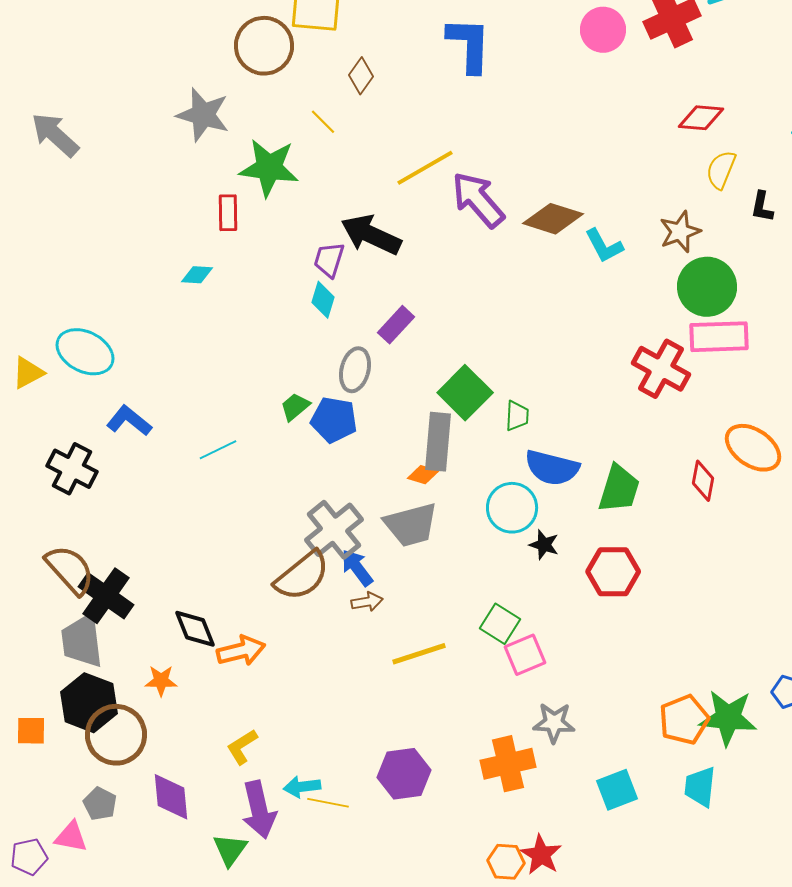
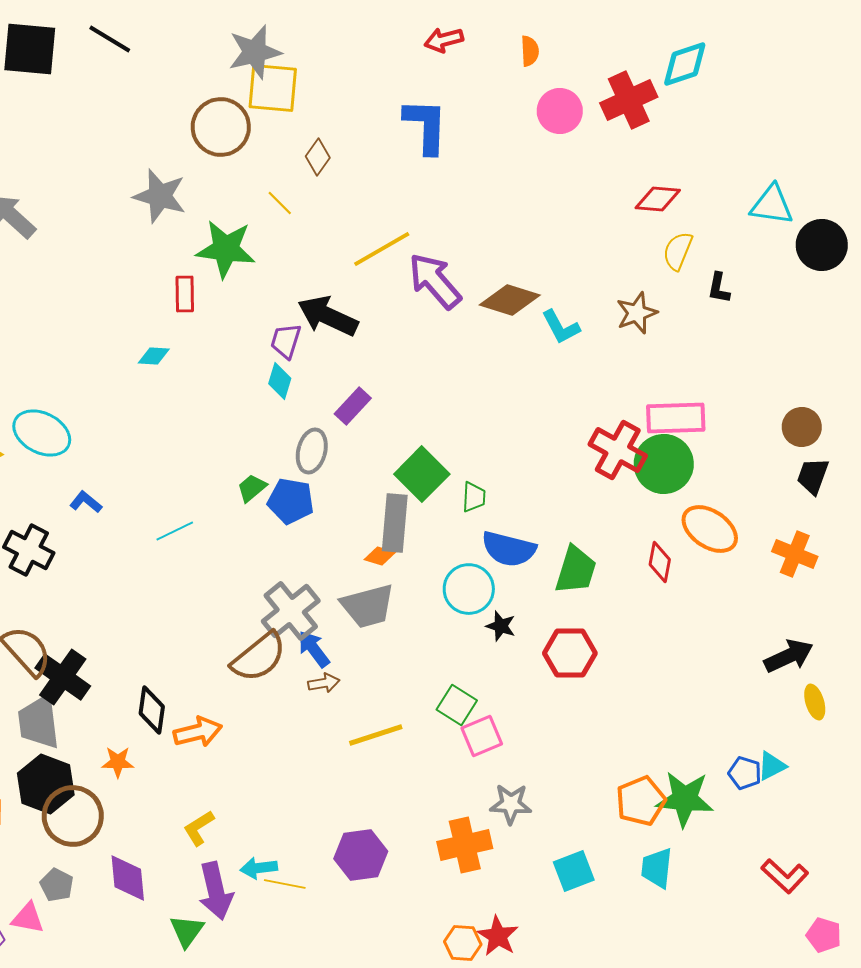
green circle: (707, 287) -> (664, 464), moved
blue L-shape: (129, 421) -> (86, 502), size x0.7
black diamond: (195, 629) -> (152, 710), turned 30

